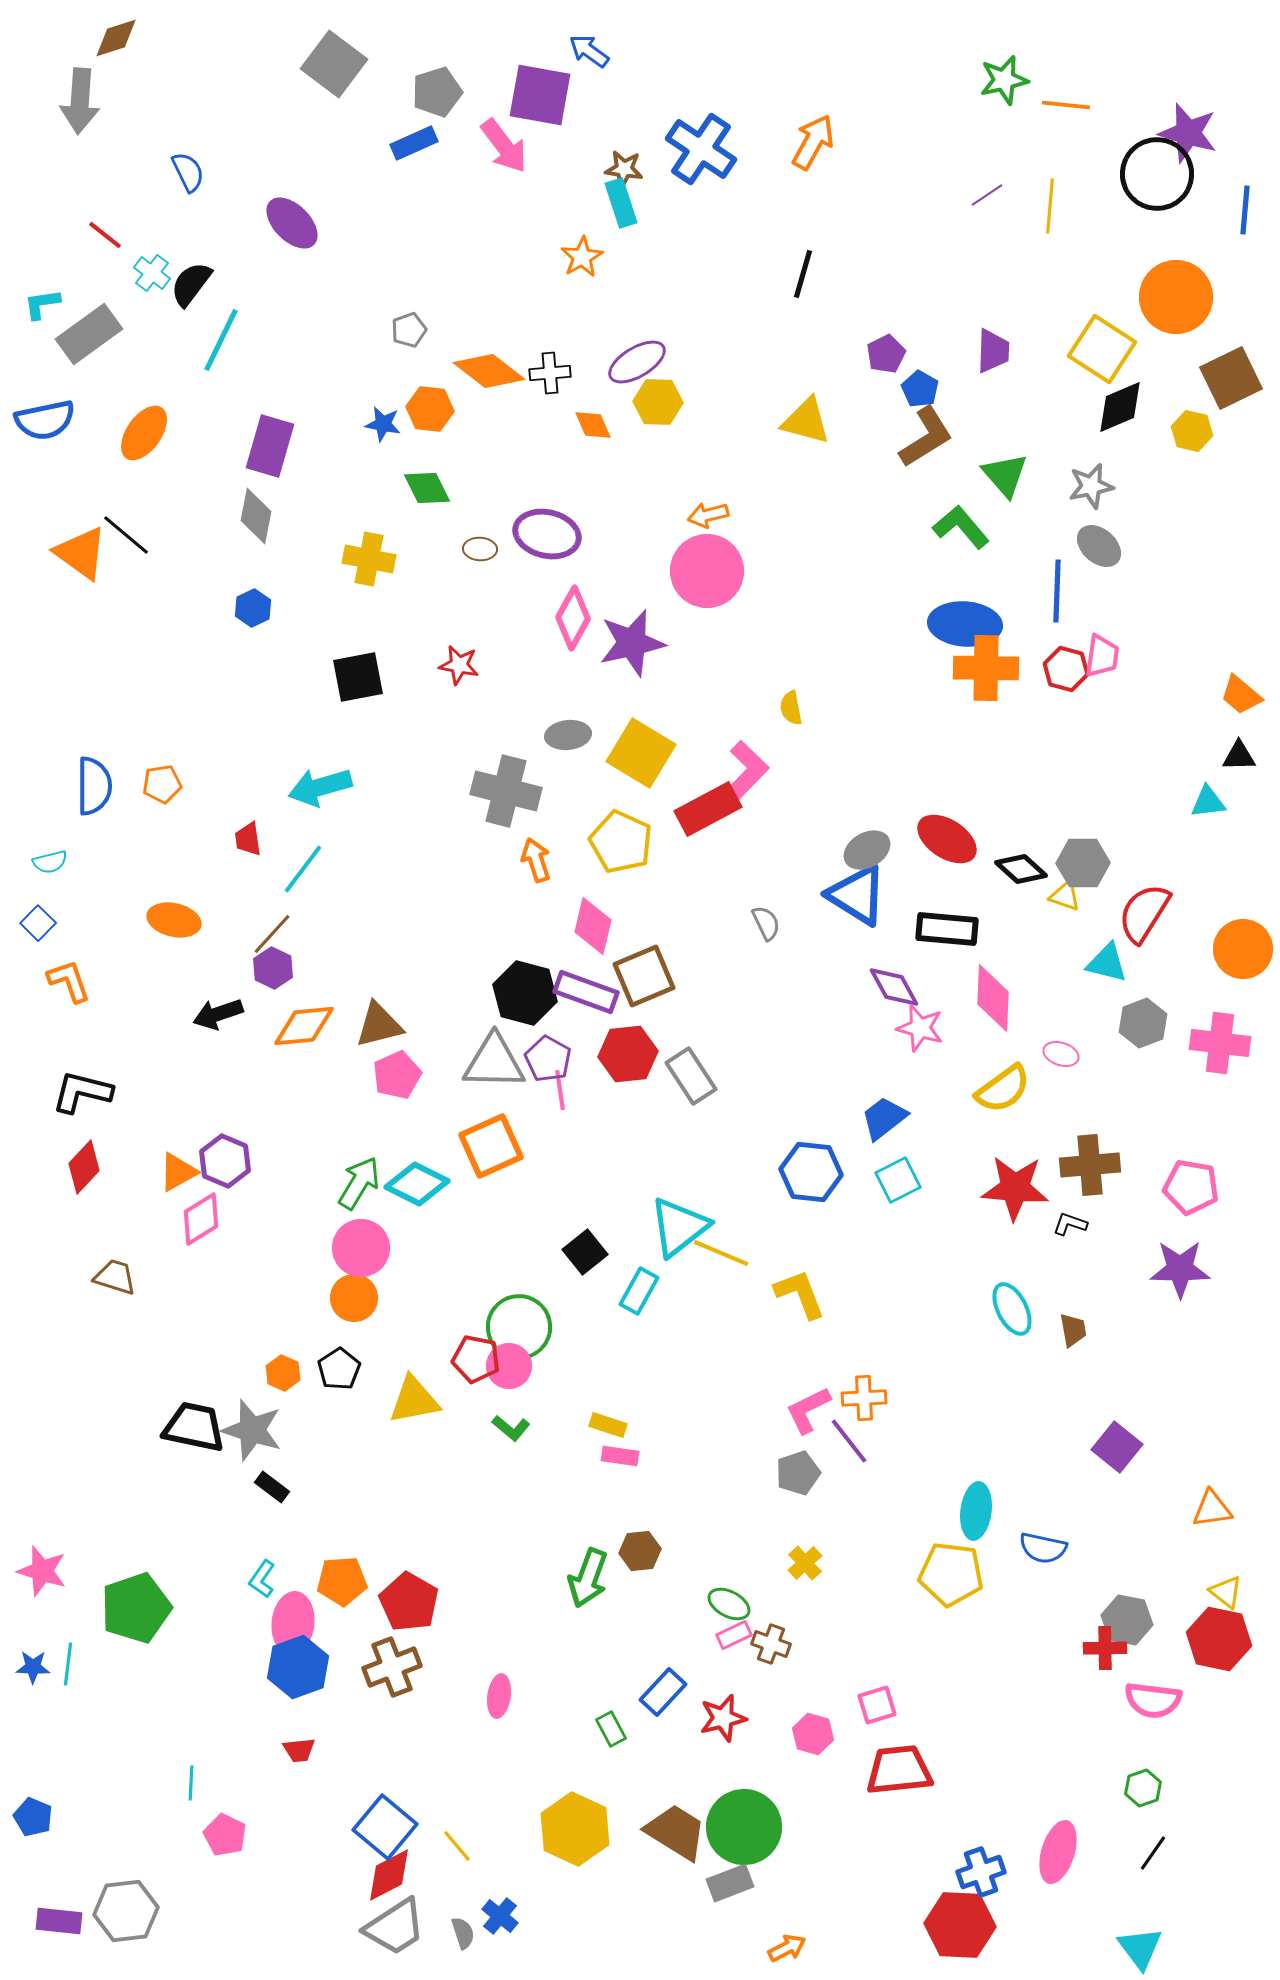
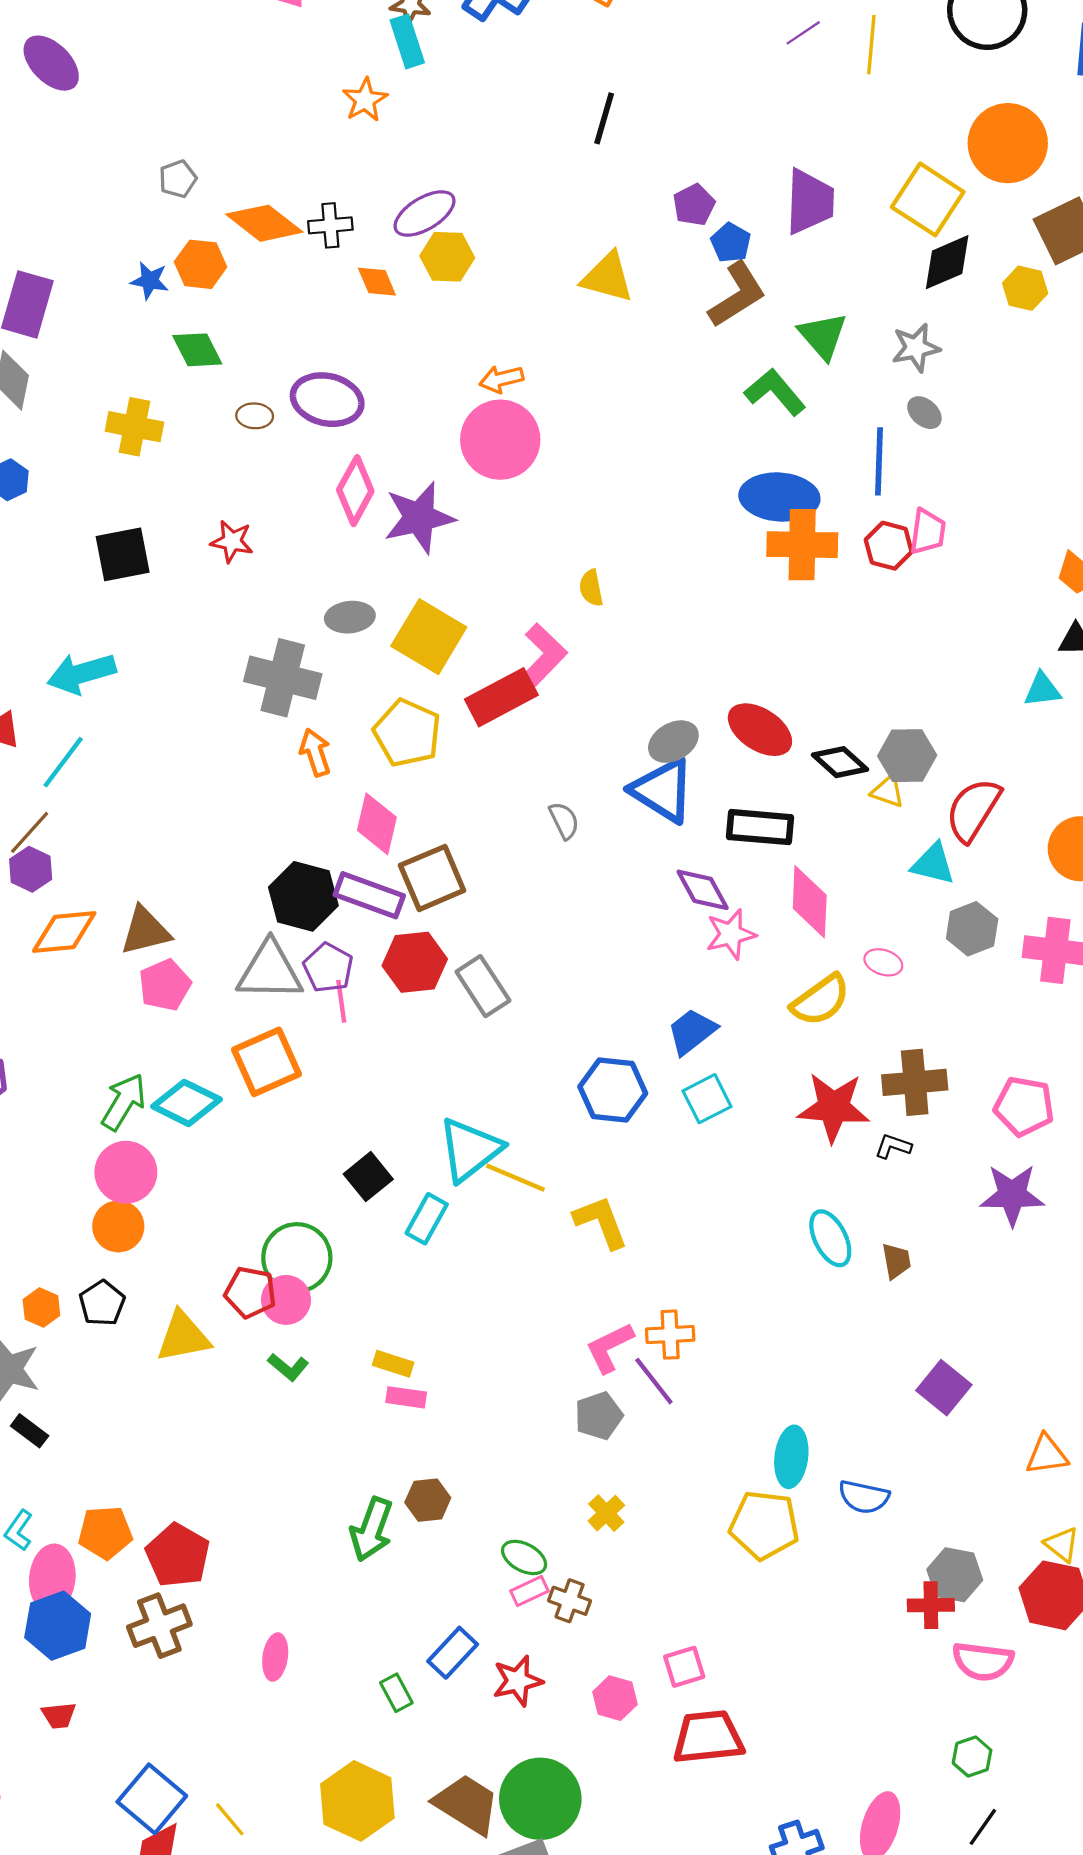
purple trapezoid: (993, 351) -> (810, 202), size x1.4
gray ellipse: (1099, 546) -> (924, 413), size x0.7
pink star: (920, 1028) -> (731, 934), turned -30

